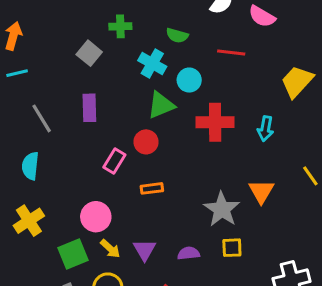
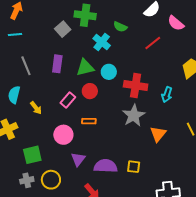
green cross: (120, 26) -> (85, 15), size x1.5
red line: (231, 53) -> (153, 43), turned -54
cyan circle: (189, 80) -> (109, 72), moved
green triangle: (161, 105) -> (85, 68), moved
gray star: (222, 209) -> (134, 115), moved
pink circle: (96, 217) -> (63, 135), moved
yellow arrow: (110, 249) -> (36, 108), moved
purple semicircle: (189, 253) -> (106, 166), size x1.6

